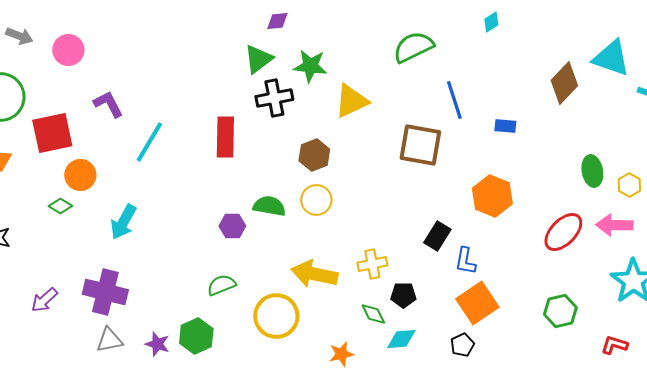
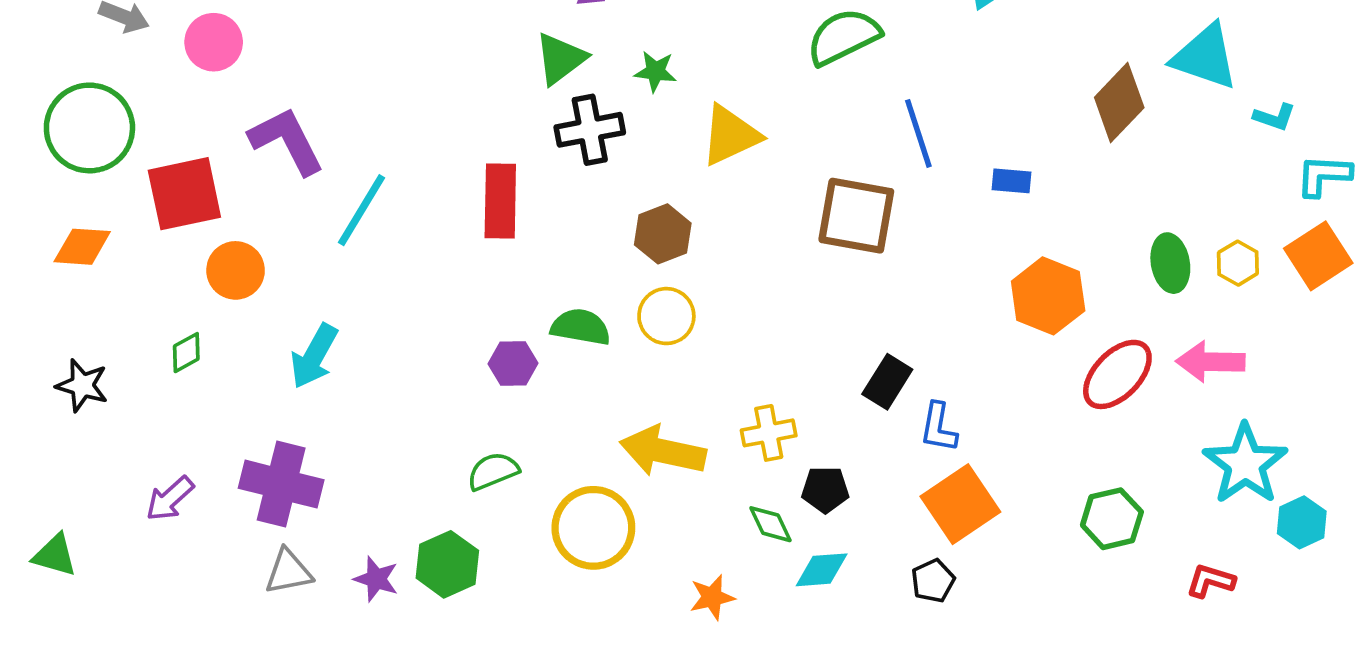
green star: (310, 66) -> (655, 71), size x0.7
purple L-shape: (108, 104) -> (287, 141), size x1.4
yellow hexagon: (629, 185) -> (1238, 263), moved
orange hexagon: (492, 196) -> (1048, 296), moved
green diamond: (60, 206) -> (186, 353), moved, turned -60

